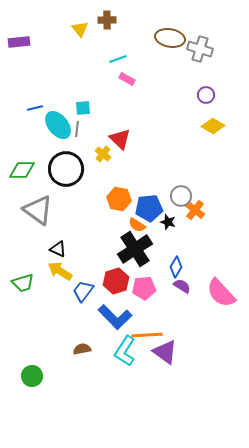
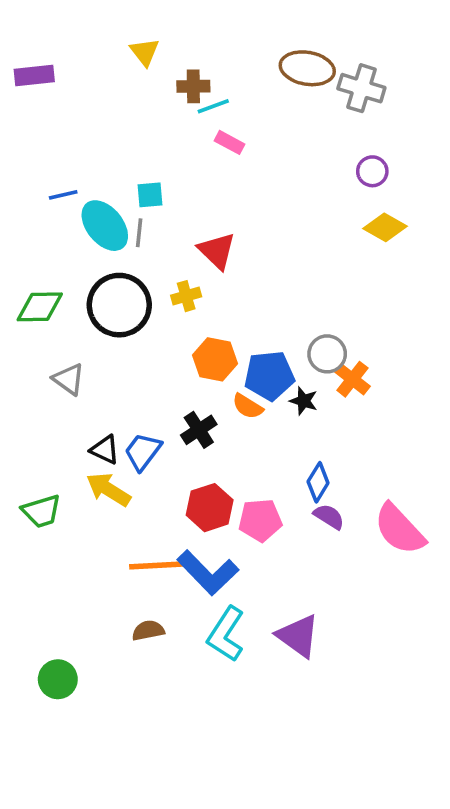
brown cross: (107, 20) -> (193, 86), moved
yellow cross: (103, 154) -> (186, 296), moved, turned 35
gray triangle: (38, 210) -> (69, 379), size x0.6
black cross: (135, 249) -> (199, 430), moved, size x0.6
blue trapezoid: (83, 291) -> (143, 451), moved
orange line: (147, 335) -> (157, 565), moved

